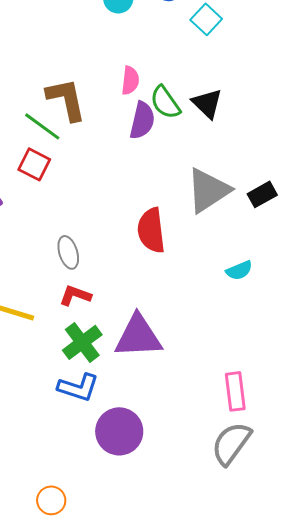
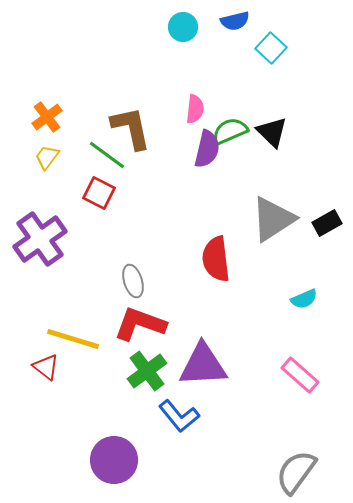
green semicircle: (165, 102) -> (230, 131), turned 102
red L-shape: (75, 295) -> (140, 324), size x1.6
blue L-shape: (78, 387) -> (179, 416), moved, turned 33
pink rectangle: (235, 391) -> (300, 375), moved, turned -42
purple circle: (119, 431) -> (114, 460), moved

